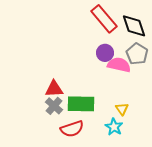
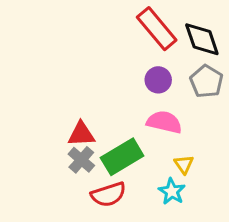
pink semicircle: (119, 65) -> (164, 122), moved
green rectangle: (81, 104) -> (122, 157), turned -32

